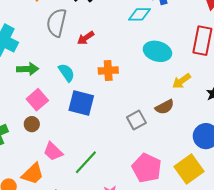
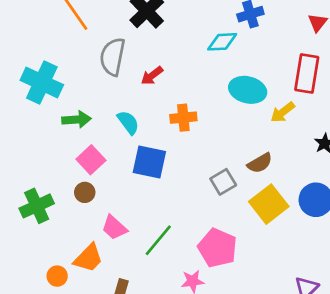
yellow arrow: (181, 81) -> (283, 112), moved
pink pentagon: (147, 168) -> (217, 248), moved
yellow square: (189, 169) -> (269, 204), moved

